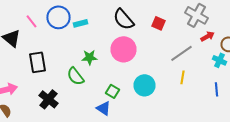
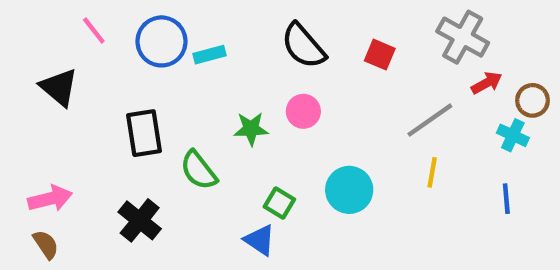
pink line: (32, 21) -> (94, 31), moved
pink circle: (124, 49) -> (303, 111), size x0.6
green star: (90, 57) -> (251, 129), moved
black rectangle: (38, 62) -> (144, 133), moved

